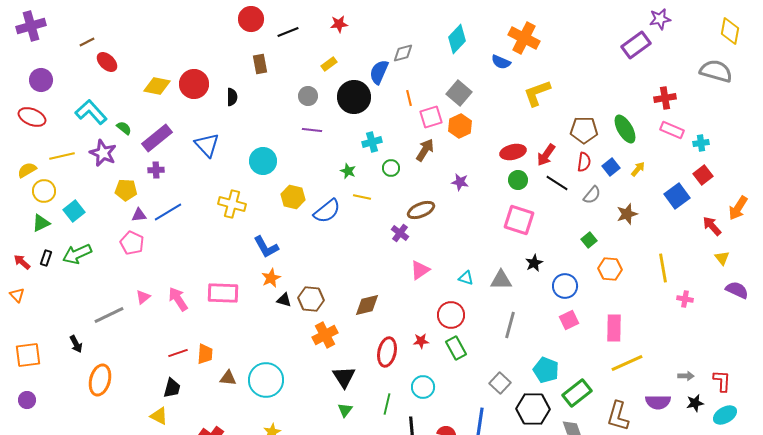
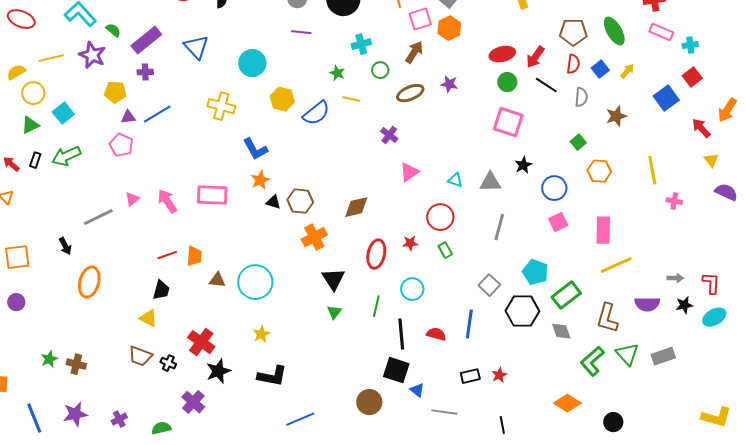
gray semicircle: (592, 195) -> (581, 97), turned -36
brown ellipse: (421, 210) -> (410, 93), moved
green rectangle: (456, 348) -> (445, 250), size x0.7

